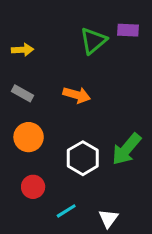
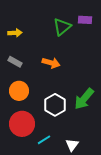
red circle: (33, 187) -> (22, 124), size x1.6

